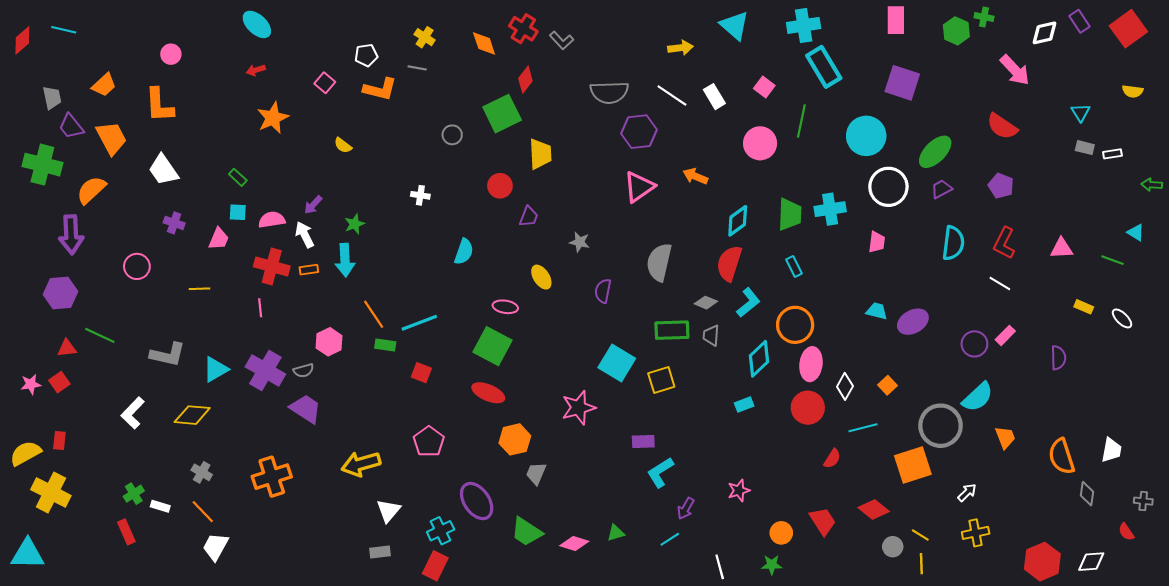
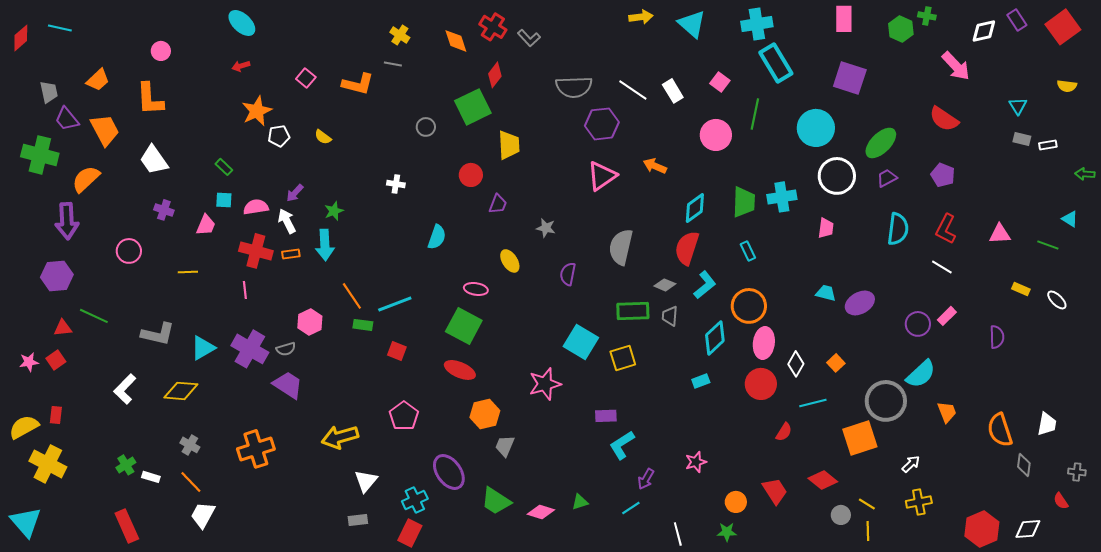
yellow arrow: (680, 48) -> (641, 17), moved
white pentagon: (366, 55) -> (279, 136), moved
red rectangle: (126, 532) -> (127, 526), moved, size x1.4
cyan triangle: (28, 554) -> (26, 522), turned 48

